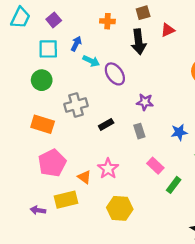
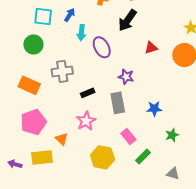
red triangle: (168, 30) -> (151, 48), moved
black arrow: (139, 42) -> (127, 20), turned 35
cyan arrow: (91, 61) -> (81, 33), turned 63
gray rectangle: (139, 131) -> (118, 103), size x1.5
pink star: (108, 169) -> (86, 121), moved
yellow hexagon: (120, 208) -> (103, 157), moved

